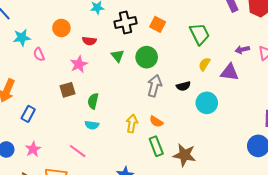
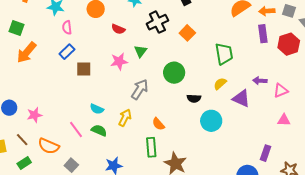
black cross: (125, 23) -> (157, 22), turned -30
green circle: (147, 57) -> (174, 73), moved
pink star: (79, 64) -> (119, 61), moved
gray arrow: (154, 86) -> (140, 89), moved
green semicircle: (93, 101) -> (99, 130), moved, turned 84
blue rectangle: (28, 114) -> (67, 52), moved
yellow arrow: (132, 124) -> (125, 118), moved

